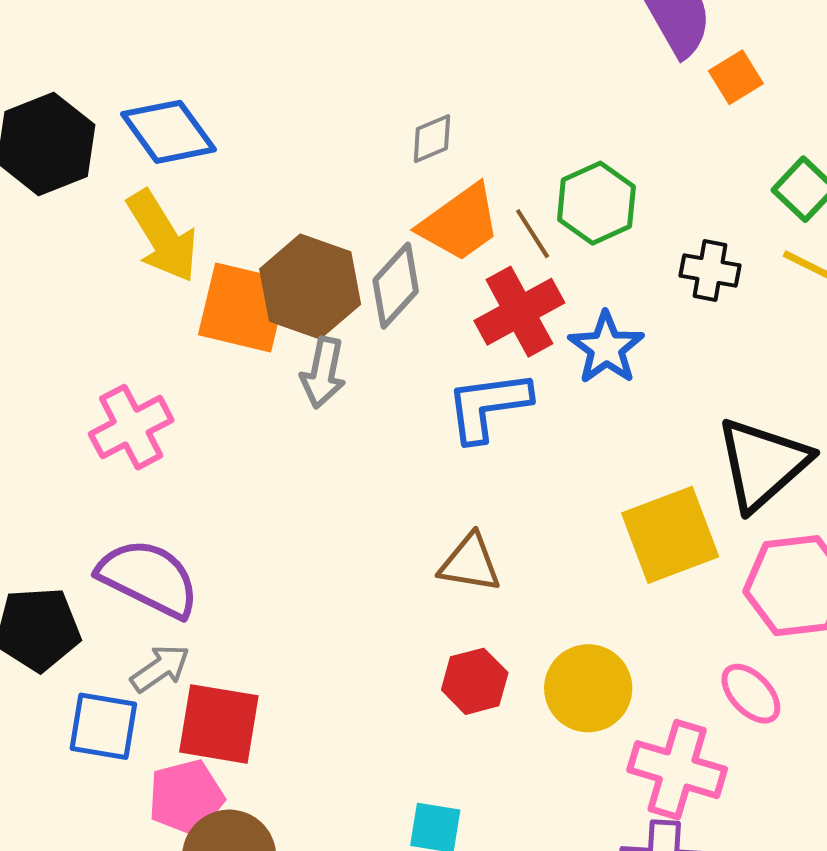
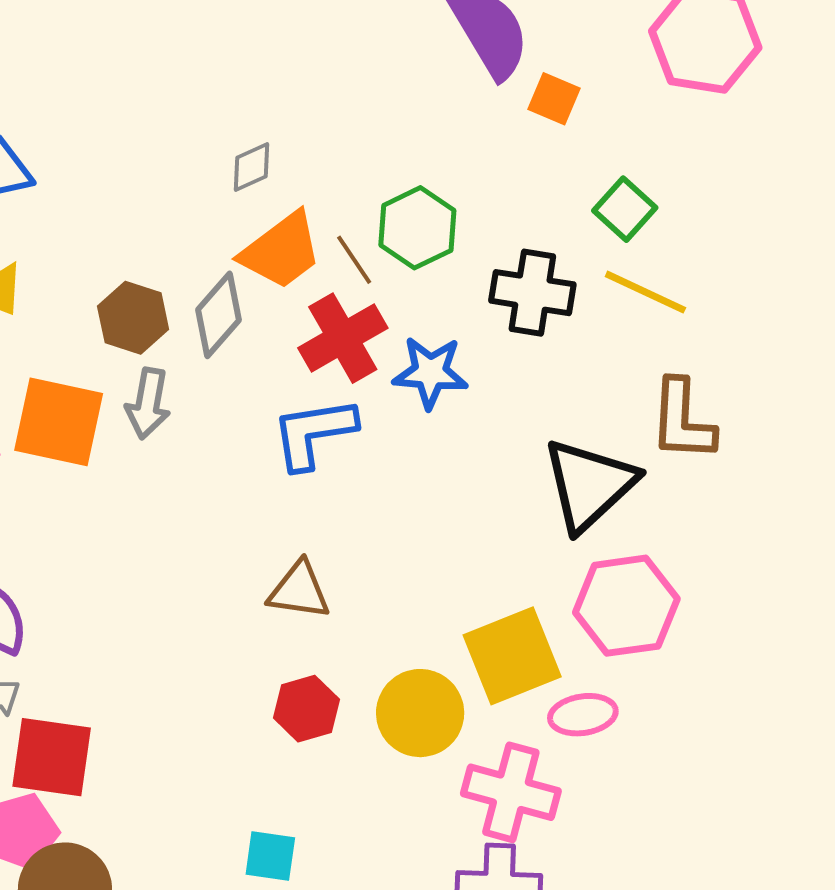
orange square: (736, 77) -> (554, 99), turned -34
black cross: (710, 271) -> (532, 293), size x1.4
brown hexagon: (310, 287) -> (133, 318), size x0.7
orange square: (243, 307) -> (59, 422), moved
blue star: (606, 348) -> (430, 372), turned -30
yellow square: (670, 535) -> (512, 656), moved
pink ellipse: (751, 694) -> (583, 715), turned -54

